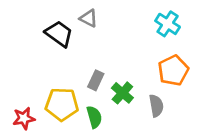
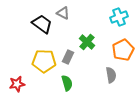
cyan cross: (168, 24) -> (119, 17), turned 36
green cross: (122, 93) -> (87, 42), moved
yellow pentagon: (62, 104) -> (44, 61), moved

